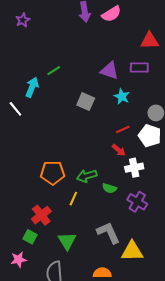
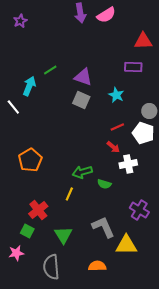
purple triangle: (109, 71) -> (83, 77), moved
orange pentagon: (53, 173) -> (30, 160), moved, turned -30
purple cross: (137, 202) -> (139, 210), moved

